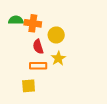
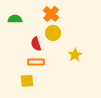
orange cross: (33, 23) -> (51, 14), moved, turned 35
yellow star: (58, 58) -> (75, 55), moved

